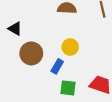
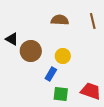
brown circle: (31, 53) -> (31, 51), moved

